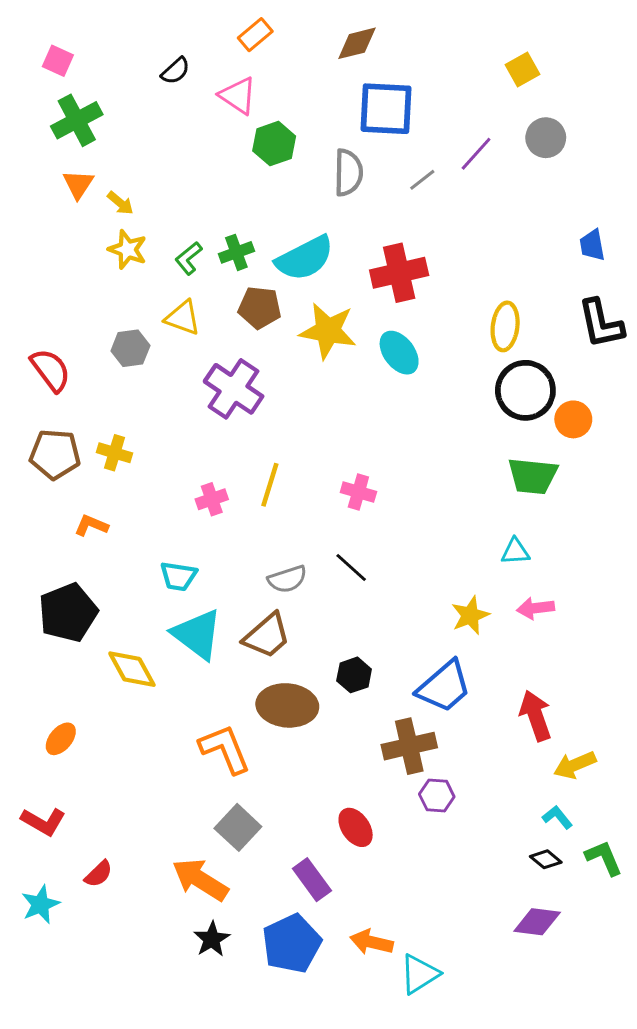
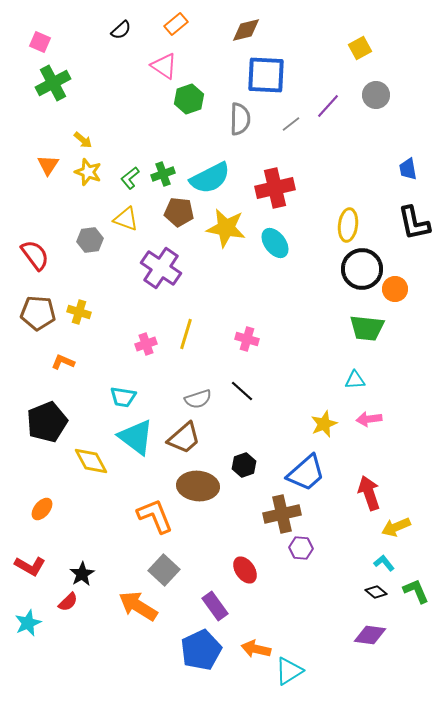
black semicircle: (175, 71) -> (121, 30), moved
orange triangle: (78, 184) -> (48, 165), moved
black star: (212, 939) -> (82, 574), moved

